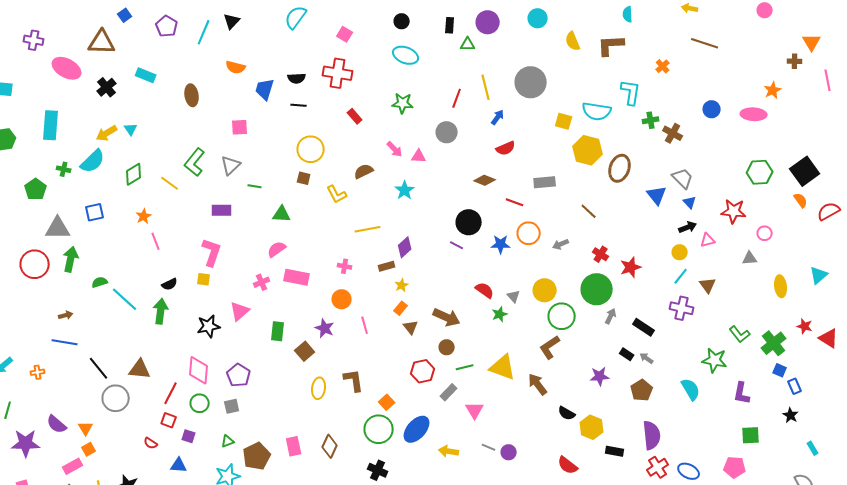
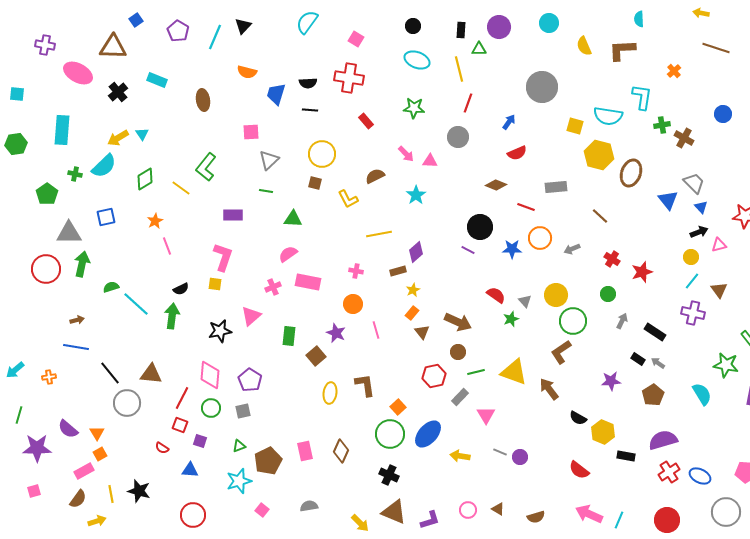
yellow line: (486, 87) -> (459, 69), moved
gray triangle: (231, 165) -> (269, 160), moved
green circle: (597, 289) -> (608, 294), size x0.5
purple semicircle: (652, 435) -> (663, 440), turned -100

